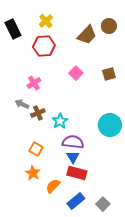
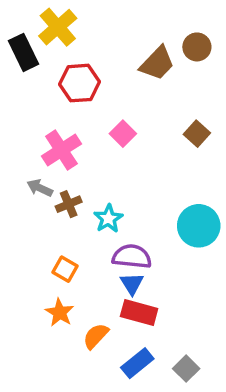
yellow cross: (46, 21) -> (58, 27), moved, size x1.5
pink square: (76, 73) -> (123, 134), moved
brown square: (109, 74) -> (197, 134), turned -32
pink cross: (34, 83) -> (61, 150), size x1.5

